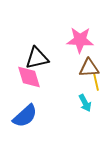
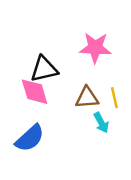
brown triangle: (89, 68) -> (87, 98), moved

